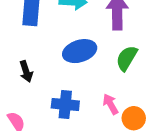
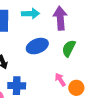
blue cross: (65, 104) -> (17, 86), moved

